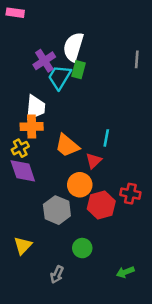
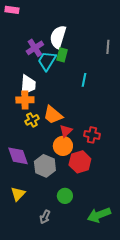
cyan line: (106, 138) -> (84, 80), moved
yellow cross: (20, 148) -> (32, 120), moved
red triangle: (94, 161) -> (66, 131), moved
purple diamond: (23, 171) -> (18, 156), moved
red cross: (130, 194) -> (92, 135), moved
green arrow: (125, 272) -> (99, 215), size x1.6

